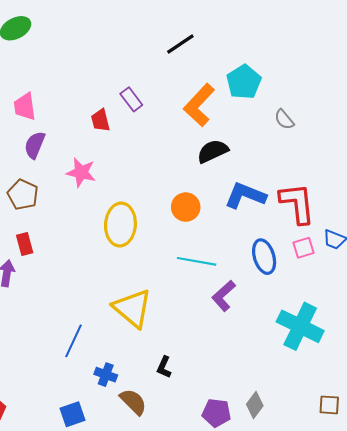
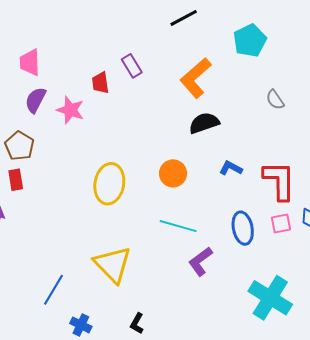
cyan pentagon: (244, 82) -> (250, 41), moved
pink star: (81, 172) -> (70, 110), moved
blue L-shape: (245, 195) -> (231, 168), size x0.6
red rectangle: (25, 244) -> (16, 180), moved

